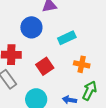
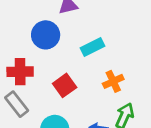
orange cross: (82, 64) -> (113, 81), turned -35

